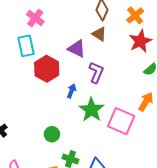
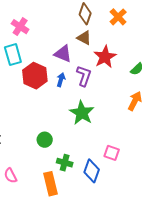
red star: (140, 41) -> (105, 57), moved
blue arrow: (71, 91) -> (61, 80), moved
pink square: (121, 121) -> (112, 153), moved, size x0.6

